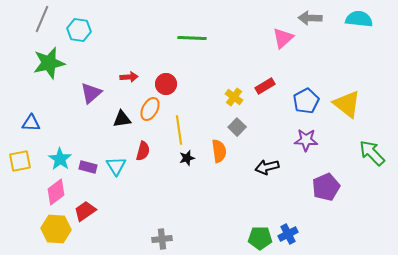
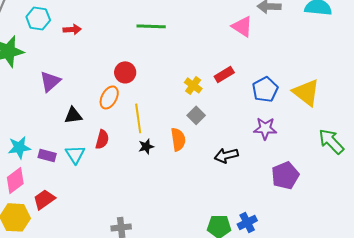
pink triangle: (283, 38) -> (242, 26), turned -45
red arrow: (129, 77) -> (72, 29), moved
black triangle: (122, 119) -> (73, 115), moved
cyan star: (60, 159) -> (19, 147), turned 30

